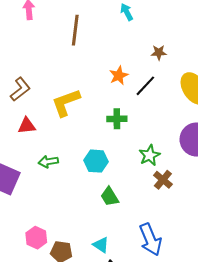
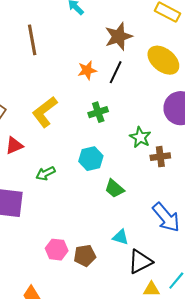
brown star: (159, 53) -> (119, 36), size x1.8
orange star: (119, 76) -> (87, 70), turned 30
brown cross: (163, 180) -> (160, 157), turned -30

